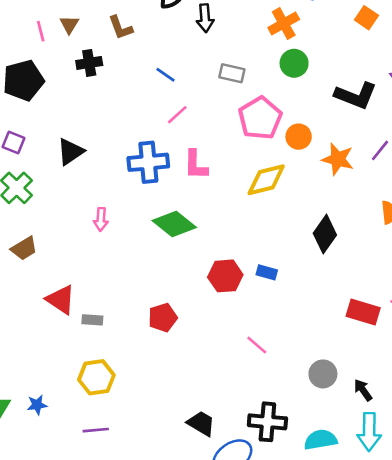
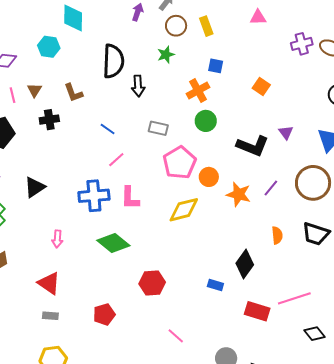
black diamond: (325, 234) -> (245, 264), moved
blue rectangle: (267, 272) -> (215, 285), moved
red triangle: (61, 300) -> (49, 283), moved

